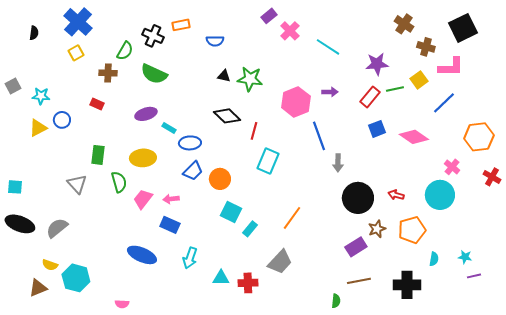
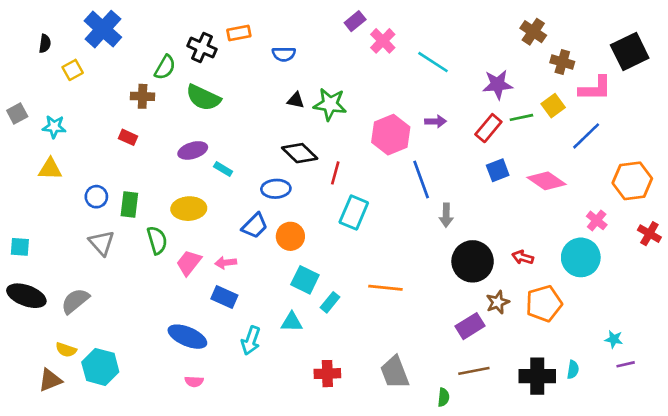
black square: (463, 28) -> (630, 51), moved
yellow square: (76, 53) -> (73, 70), moved
blue circle: (62, 120) -> (96, 197), moved
yellow triangle: (38, 128) -> (50, 169), turned 30
blue ellipse: (190, 143) -> (276, 189), moved
orange line: (292, 218) -> (385, 288), turned 60
cyan semicircle: (434, 259) -> (573, 370), moved
gray trapezoid: (280, 262) -> (395, 372), moved, turned 116
cyan triangle: (221, 278) -> (292, 322), moved
pink semicircle: (122, 304) -> (194, 381), moved

